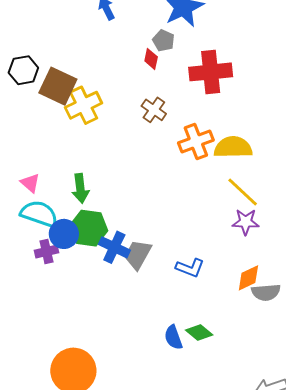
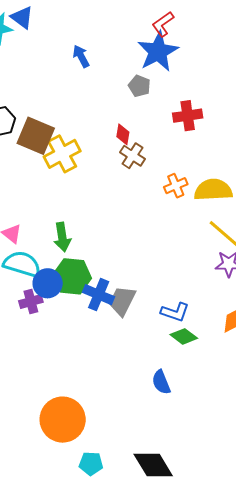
red diamond: (151, 59) -> (123, 134), moved
red cross: (211, 72) -> (188, 116), size x0.7
orange cross: (196, 142) -> (176, 186), size x0.7
green diamond: (199, 333) -> (184, 336), moved

